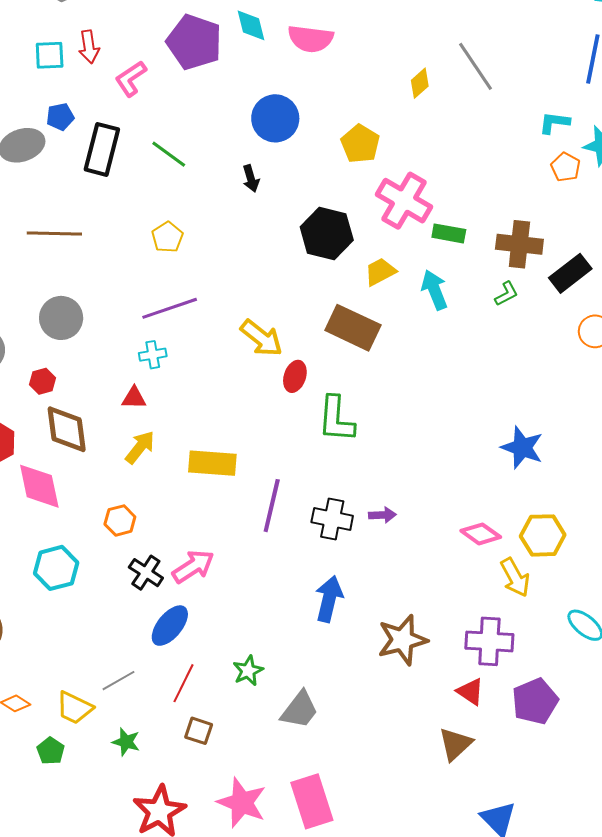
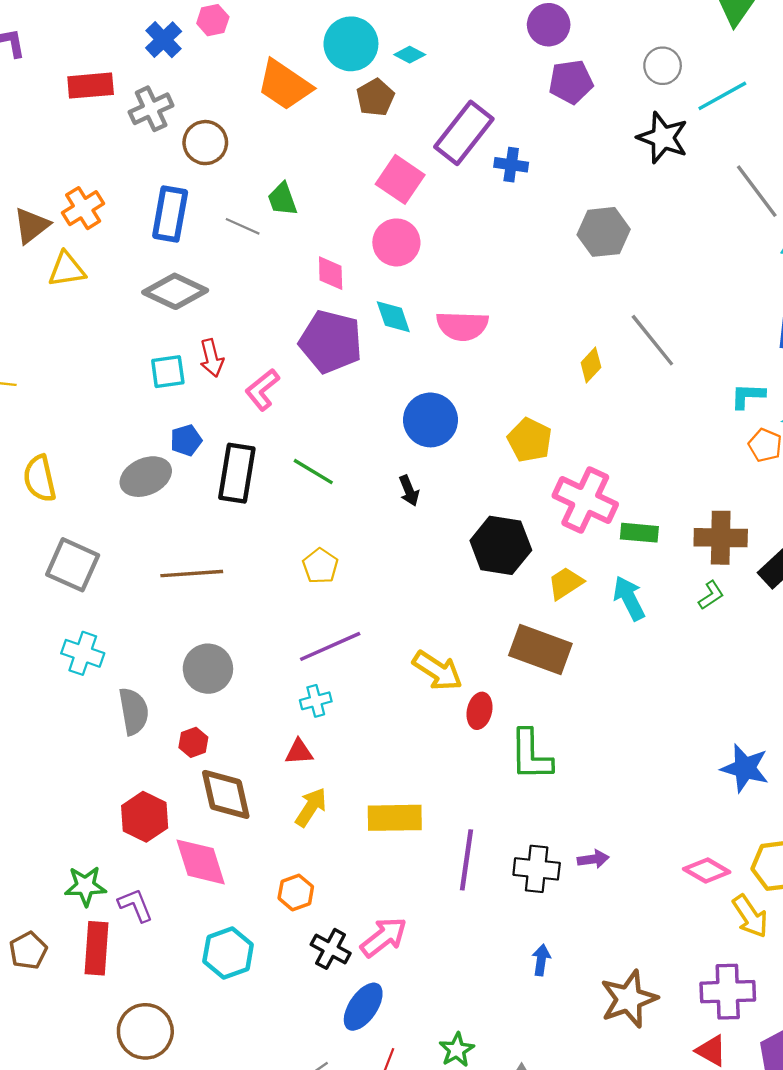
blue arrow: (329, 599) -> (541, 960), size x0.6

